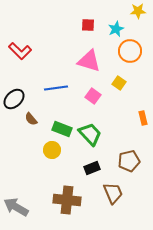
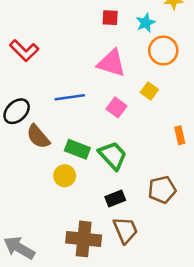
brown semicircle: (31, 119) -> (38, 137), size x1.5
brown trapezoid: (113, 193) -> (125, 230), moved

